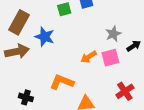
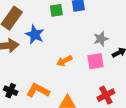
orange arrow: (89, 57) -> (64, 61), moved
orange L-shape: (62, 82) -> (38, 90), moved

